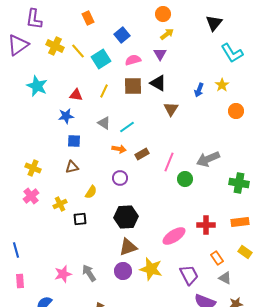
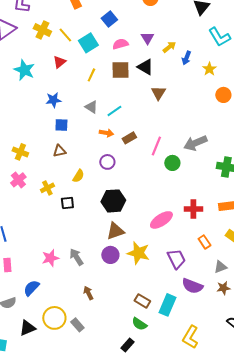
yellow arrow: (167, 34) -> (169, 47), moved
blue arrow: (199, 90) -> (186, 58), moved
red triangle: (76, 95) -> (59, 62), moved, turned -48
gray triangle: (225, 278) -> (220, 267), moved, turned -48

